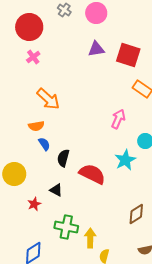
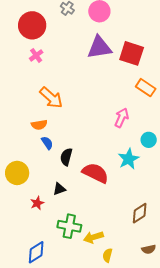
purple triangle: (96, 49) -> (99, 47), size x1.5
black triangle: (56, 190) -> (59, 189), turned -48
yellow arrow: (90, 238) -> (93, 237), turned -108

